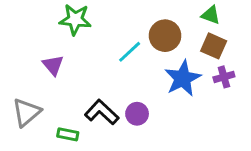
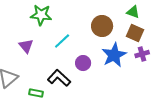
cyan line: (130, 52) -> (62, 41), moved
purple circle: (137, 114) -> (83, 63), moved

